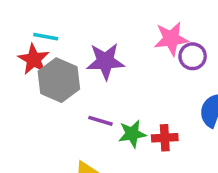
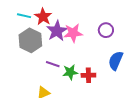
pink star: (171, 39) -> (73, 33), moved
red star: (34, 59) -> (43, 17), moved
purple star: (105, 61) -> (57, 31), turned -30

